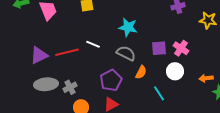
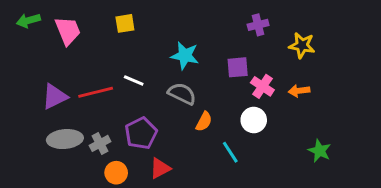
purple square: (159, 48) -> (238, 67), moved
orange arrow: (206, 78) -> (299, 91), moved
purple pentagon: (111, 80) -> (141, 133), moved

